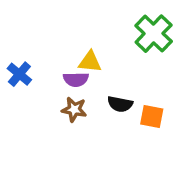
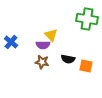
green cross: (154, 34) -> (87, 19), turned -35
yellow triangle: (90, 62) -> (51, 35), turned 40

